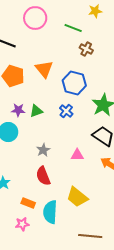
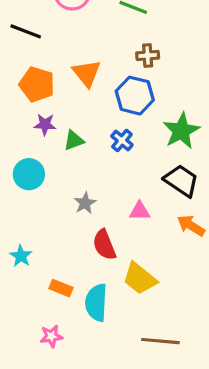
brown cross: (86, 49) -> (148, 55), moved, turned -32
purple star: (18, 110) -> (45, 124), moved
red semicircle: (43, 176) -> (104, 245), moved
pink star: (22, 224) -> (51, 336), moved

